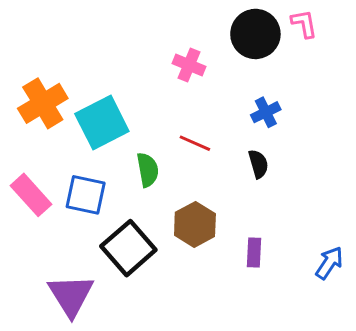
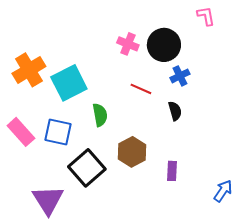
black circle: (255, 34) -> (164, 45), moved
red line: (195, 143) -> (141, 89), moved
blue arrow: (329, 263) -> (223, 191), moved

